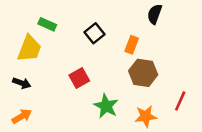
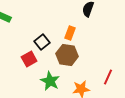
black square: (95, 33) -> (42, 42), moved
brown hexagon: (143, 73) -> (67, 55), moved

